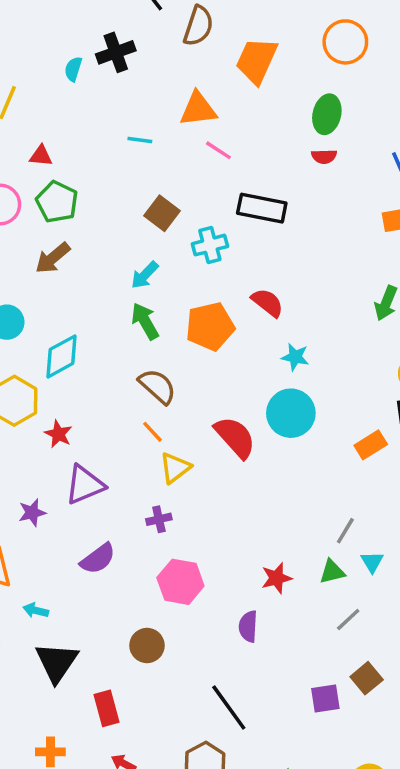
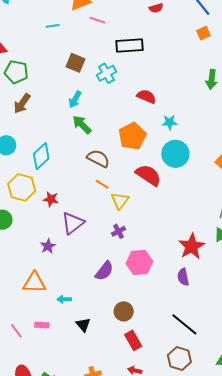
orange pentagon: (210, 326) -> (132, 136), moved
purple semicircle: (98, 559) -> (104, 271), moved
red star: (276, 578) -> (192, 246), size x1.5
brown circle: (147, 645) -> (124, 311), moved
black triangle: (57, 662) -> (83, 325), size x0.6
red rectangle: (106, 708) -> (133, 340), moved

